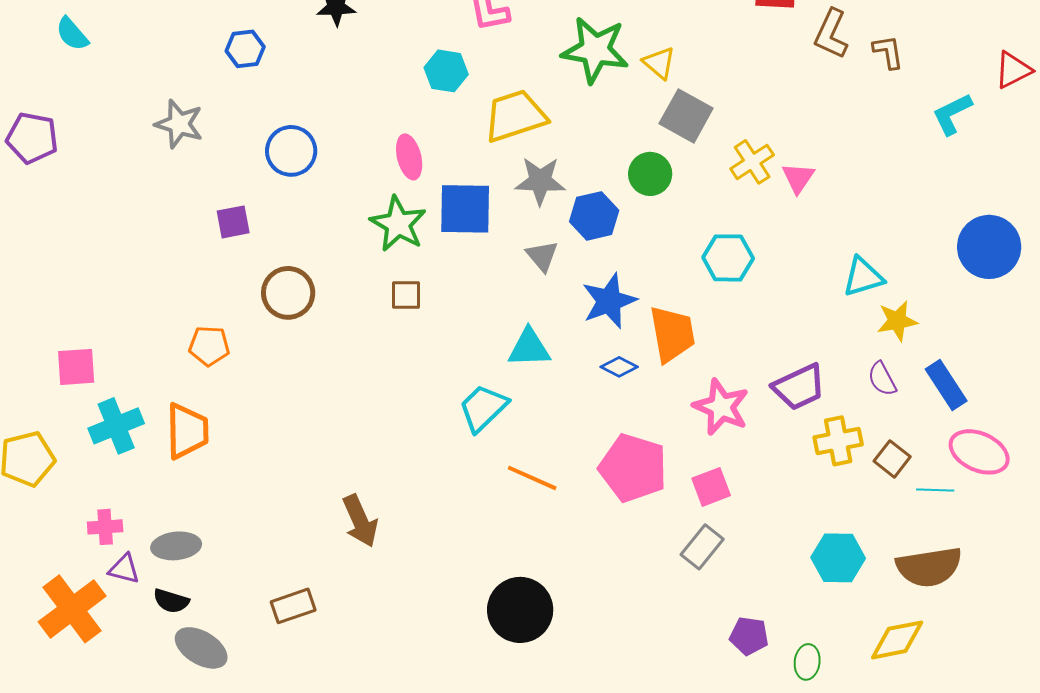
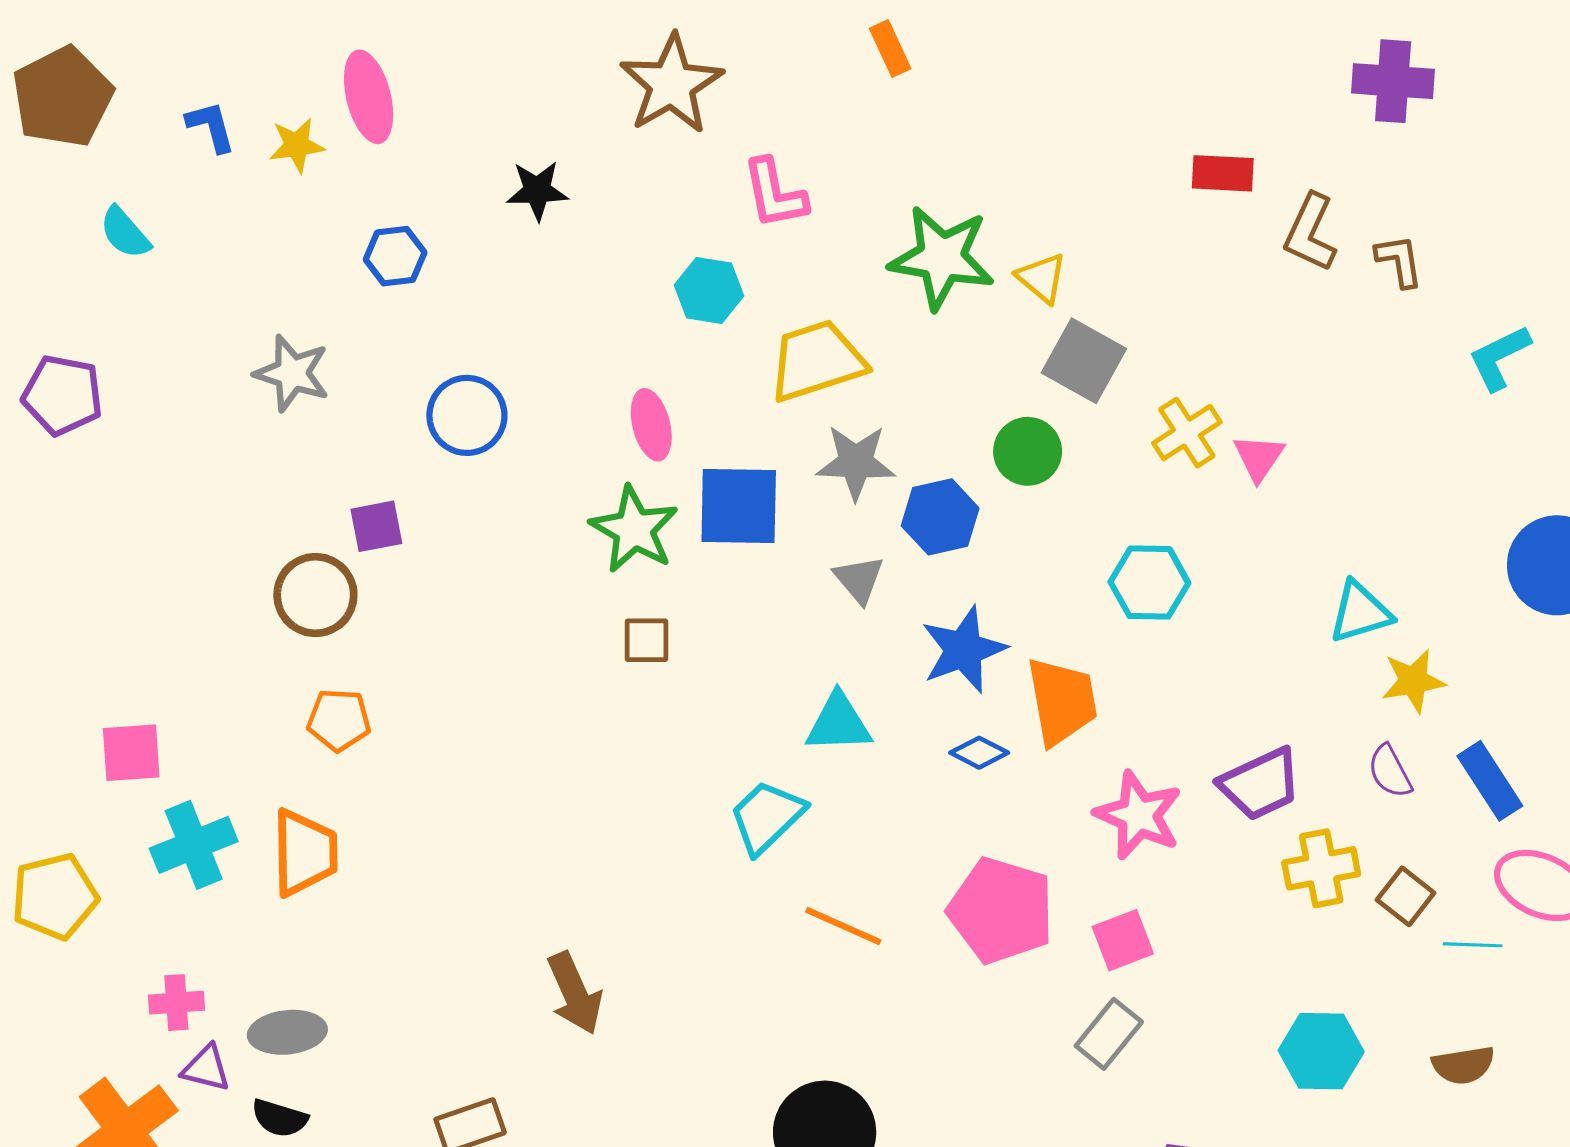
brown circle: (288, 293) -> (315, 595), moved
brown semicircle: (929, 567) -> (1463, 1065), size x0.6

